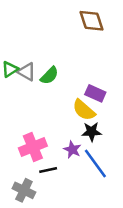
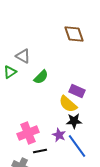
gray triangle: (26, 72) -> (23, 56), moved

